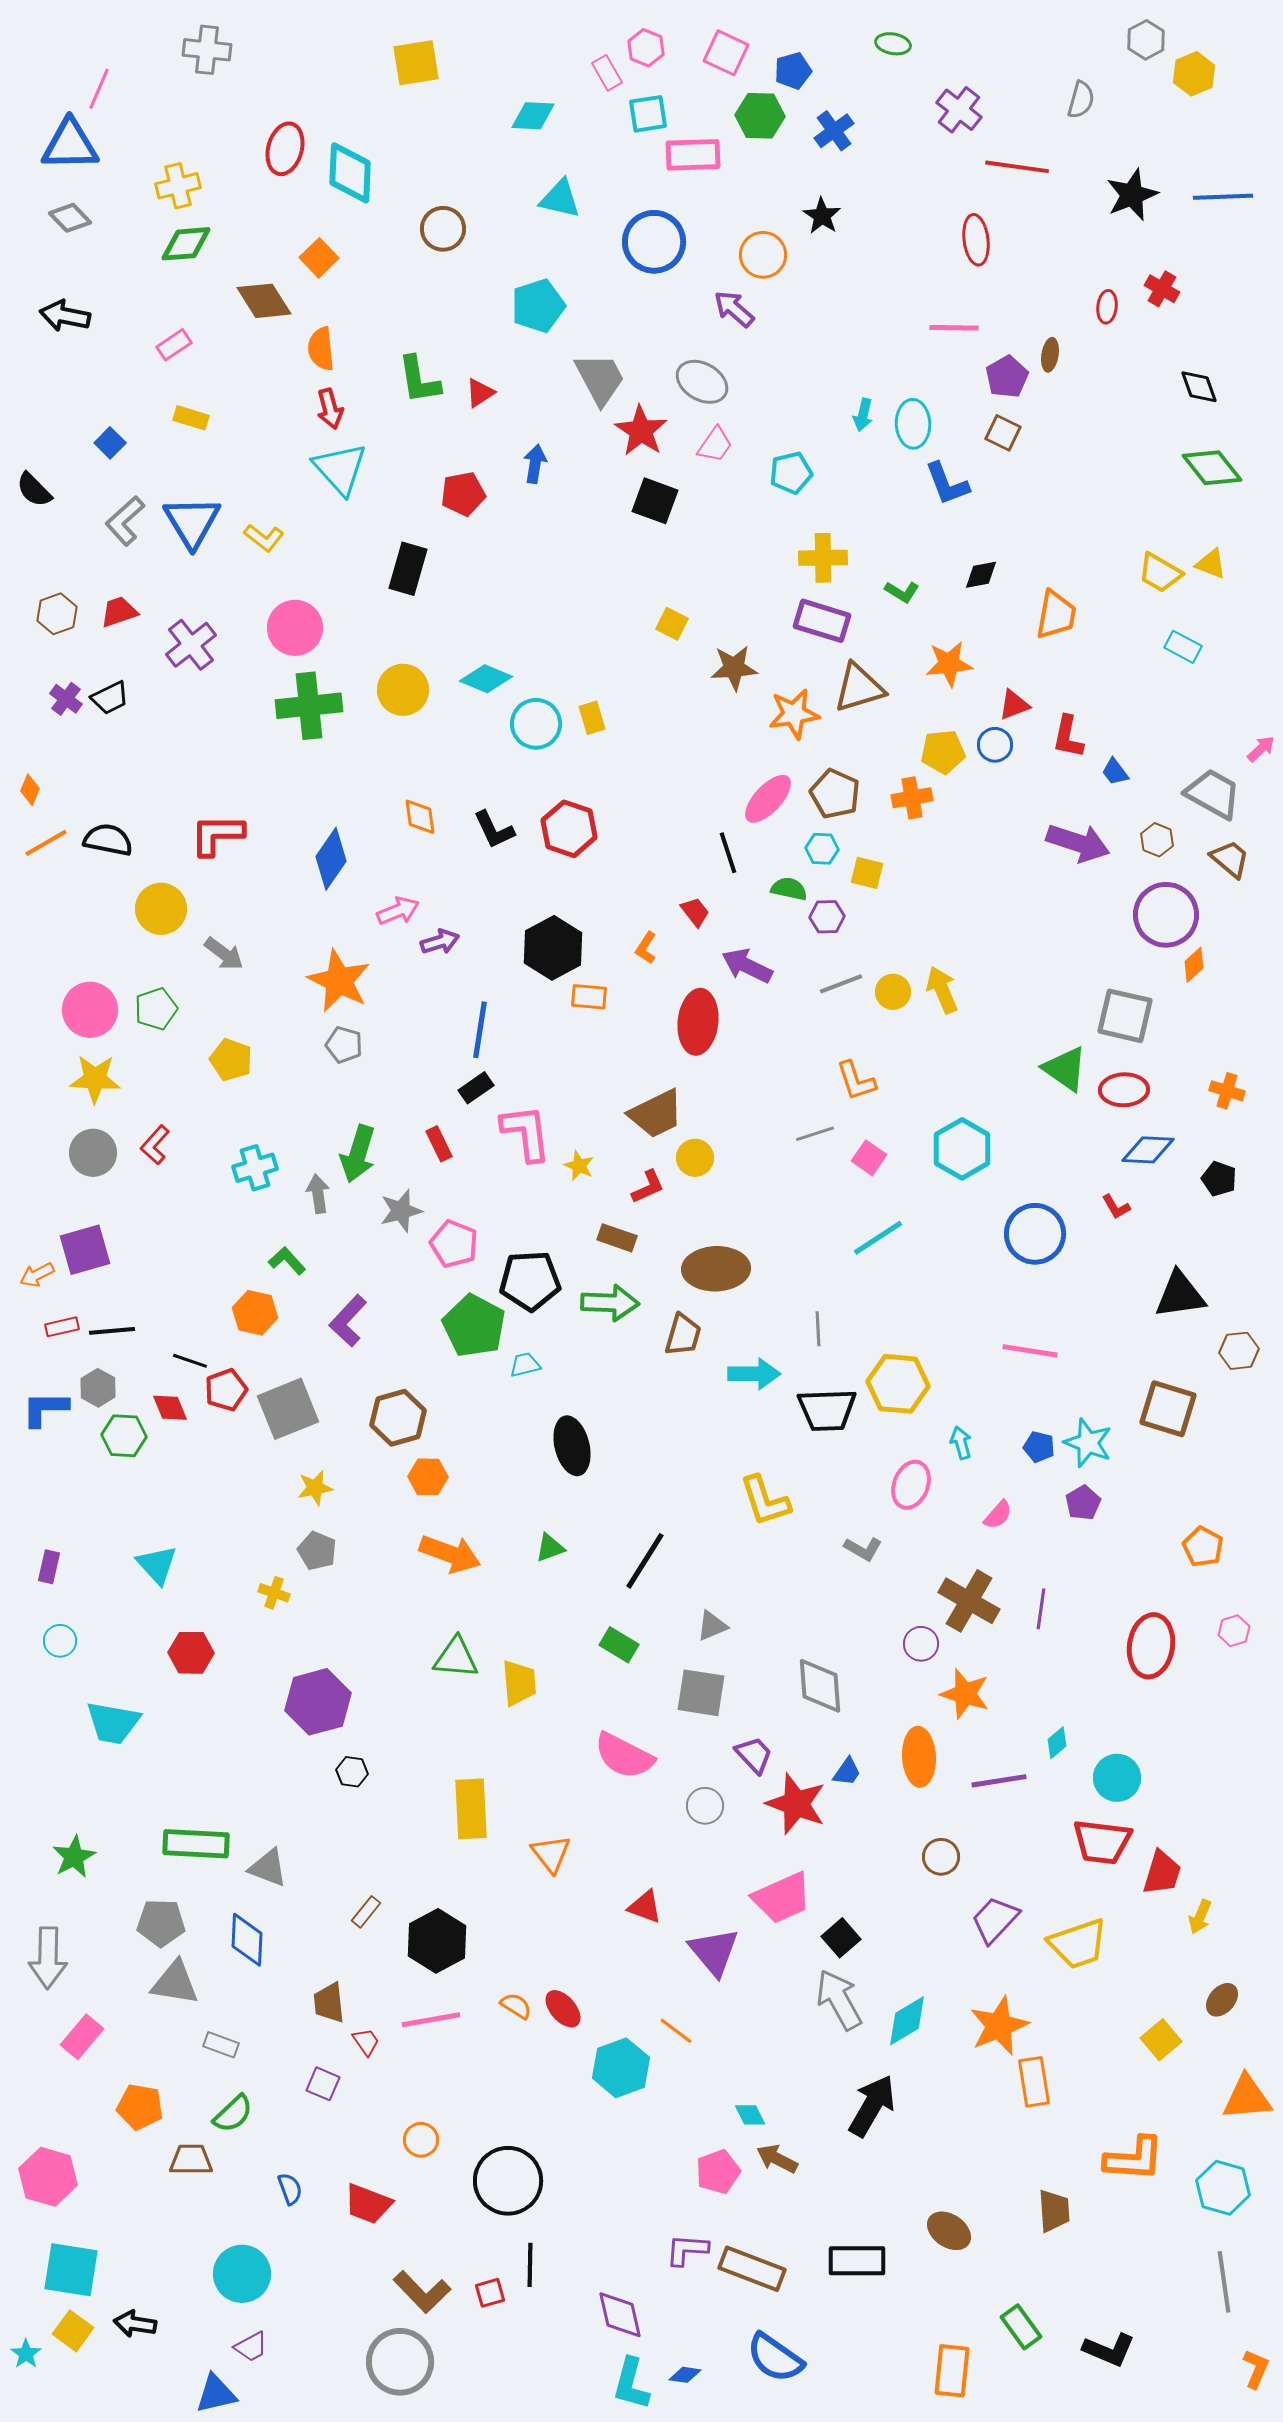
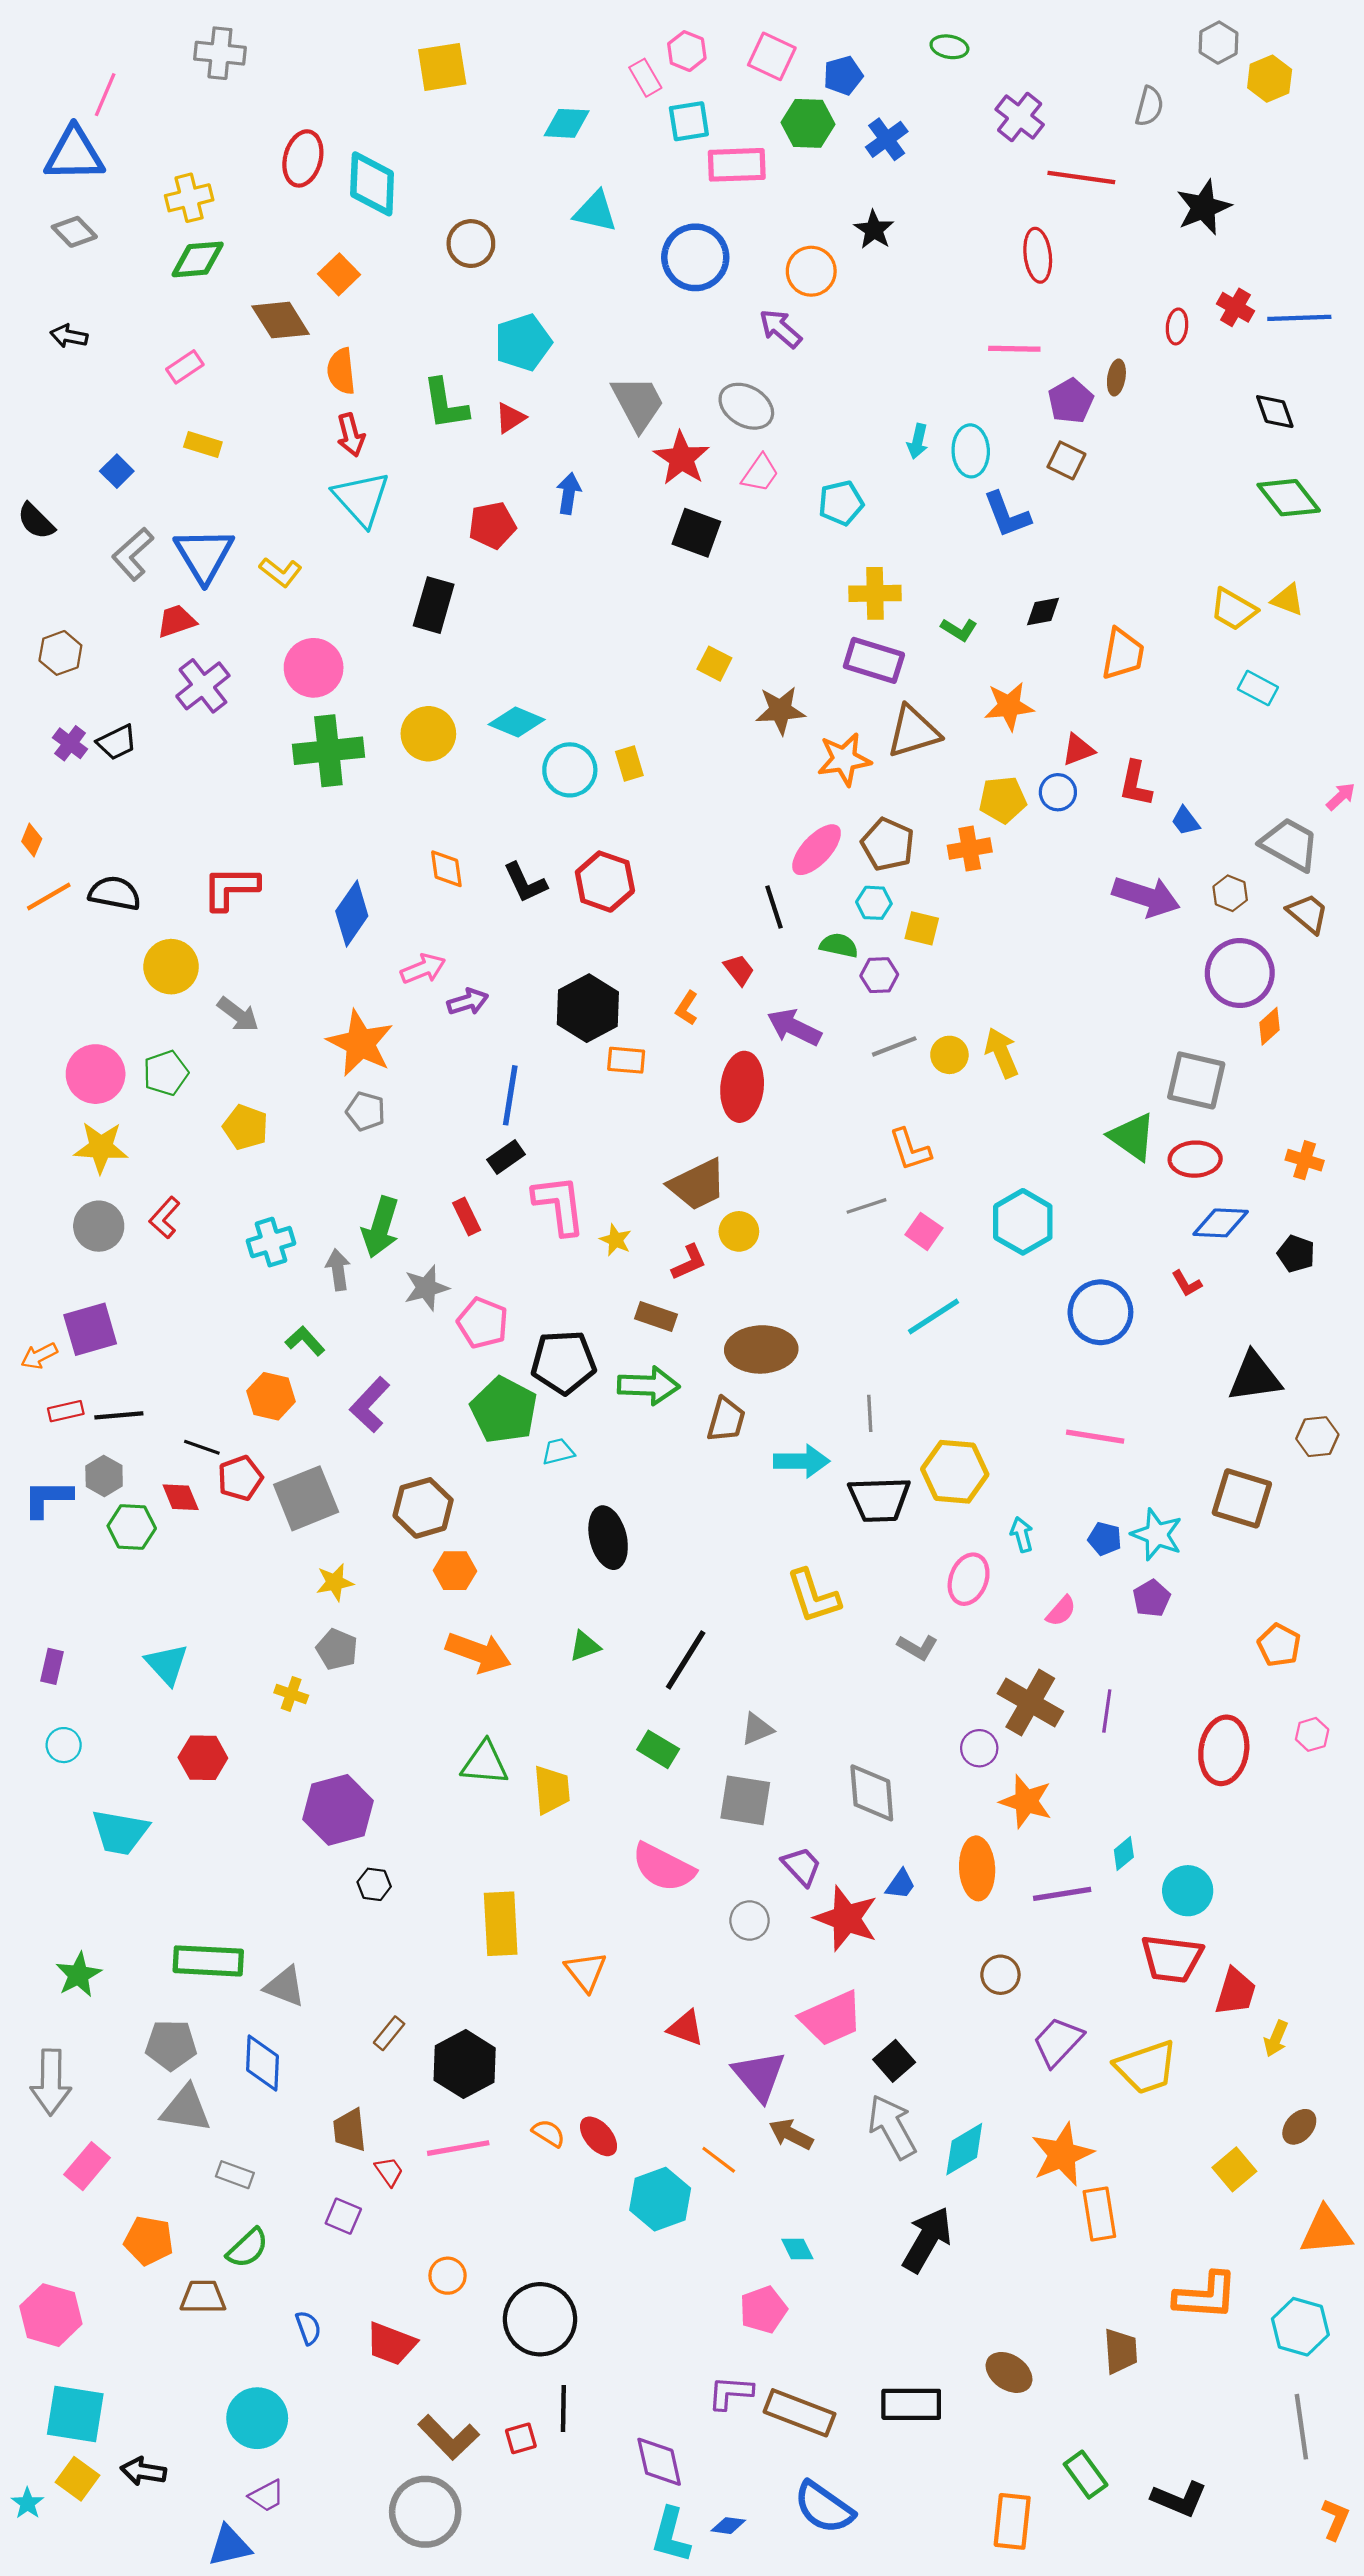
blue line: (1223, 197) -> (1299, 318), moved
cyan pentagon: (538, 306) -> (523, 342), moved
black arrow: (65, 316) -> (69, 336), size x0.7
red trapezoid: (119, 612) -> (176, 621), moved
brown arrow: (777, 2159) -> (791, 2134), moved

